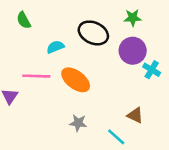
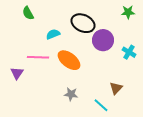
green star: (133, 18) -> (128, 12), moved
purple circle: (133, 51) -> (103, 40), moved
brown triangle: (135, 115) -> (116, 88), turned 48

